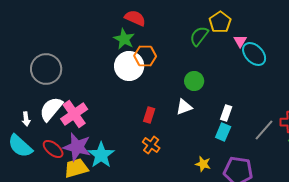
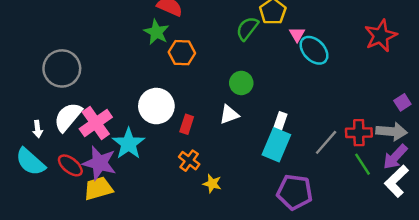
white circle: (129, 66) -> (156, 106), moved
cyan rectangle: (223, 132) -> (276, 145), size x1.5
cyan star: (101, 155) -> (129, 144), moved
yellow star: (203, 164) -> (212, 184), moved

